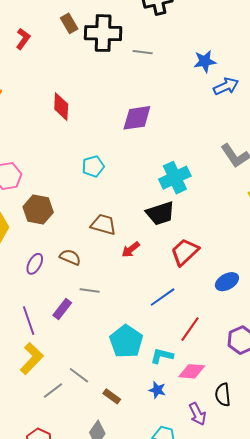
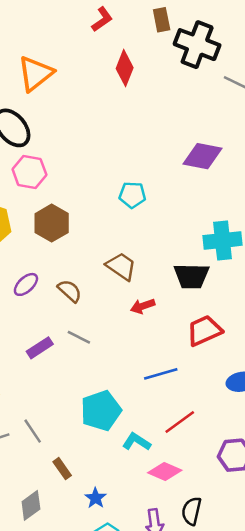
red diamond: (61, 107) -> (125, 68), moved
blue star: (157, 390) -> (96, 498), moved

